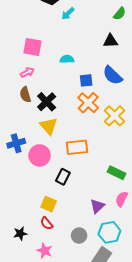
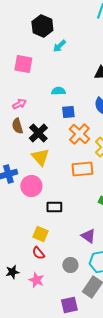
pink square: (32, 47) -> (23, 64), moved
blue square: (86, 80) -> (68, 112), moved
orange rectangle: (77, 147) -> (82, 169), moved
black rectangle: (63, 177) -> (54, 207), turned 63
purple triangle: (97, 206) -> (88, 236), turned -42
black star: (20, 233) -> (12, 272), moved

